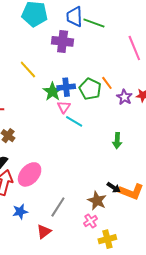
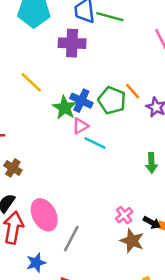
blue cross: (66, 87) -> (81, 101), turned 36
pink triangle: (64, 107) -> (80, 126), turned 32
pink ellipse: (30, 174) -> (44, 215), turned -65
gray line: (58, 207) -> (71, 239), moved
pink cross: (90, 221) -> (124, 215), moved

